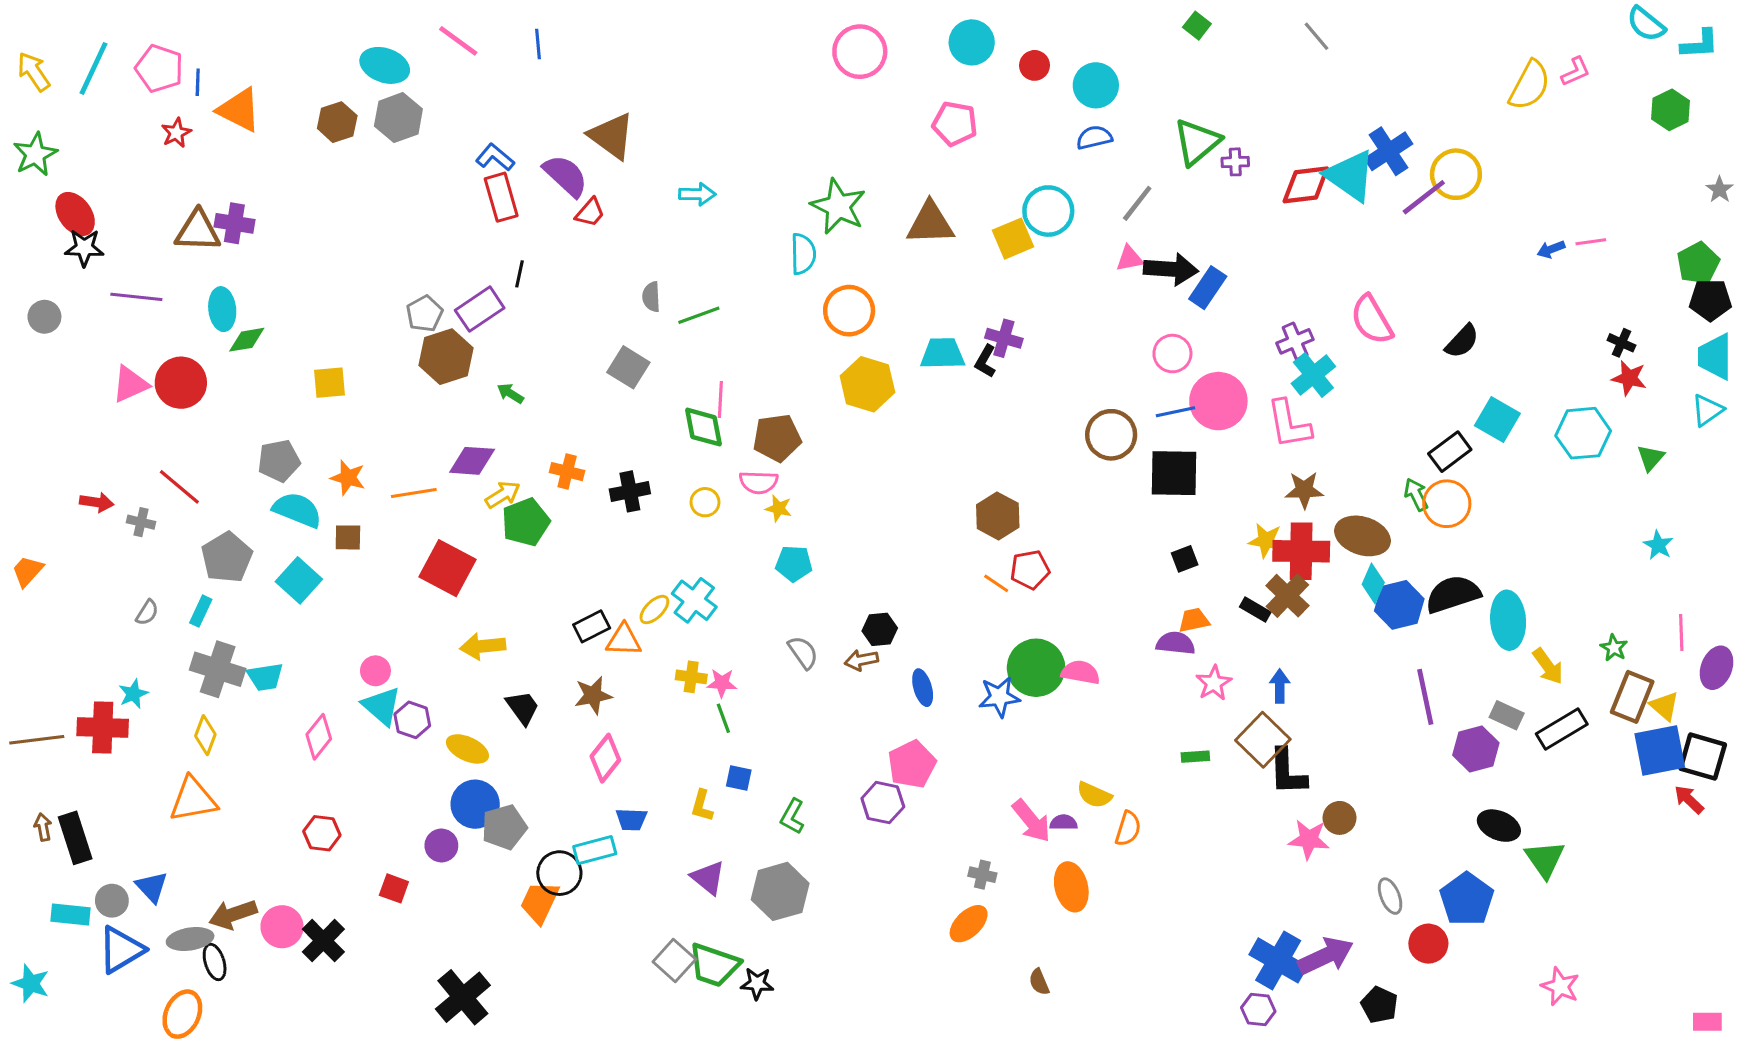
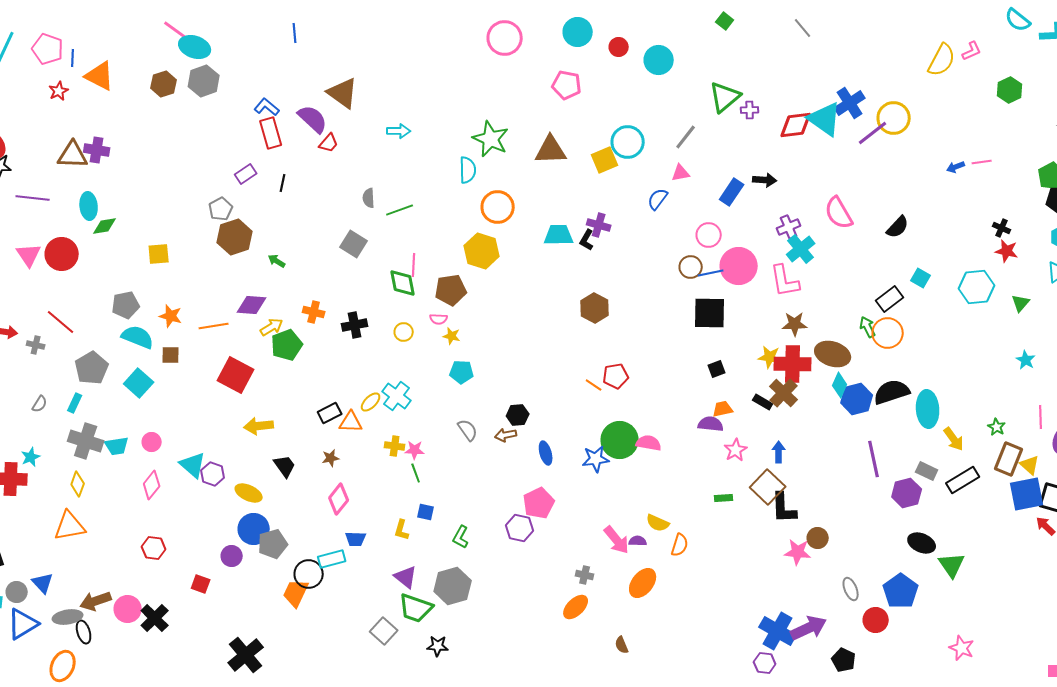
pink line: (458, 41) -> (177, 31), moved
green hexagon: (1671, 110) -> (1010, 90), moved
blue semicircle: (1094, 137) -> (658, 199), moved, turned -40
black arrow: (1171, 269) -> (765, 180), moved, size x0.7
purple rectangle: (480, 309) -> (246, 174), moved, size x0.7
pink triangle: (130, 384) -> (29, 255), turned -40
yellow hexagon: (867, 384) -> (482, 251), moved
cyan square: (1497, 419) -> (921, 278), size x0.7
brown circle: (1111, 435) -> (691, 267), moved, size x0.7
pink semicircle: (759, 482) -> (439, 319), size x0.7
brown hexagon: (998, 516) -> (595, 308), moved
pink circle: (375, 671) -> (152, 442), moved
brown star: (593, 695) -> (331, 458), size x0.7
orange ellipse: (1071, 887) -> (643, 583), turned 52
green trapezoid: (714, 965) -> (416, 608), moved

